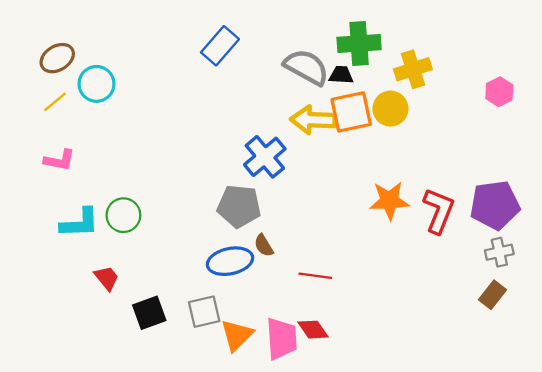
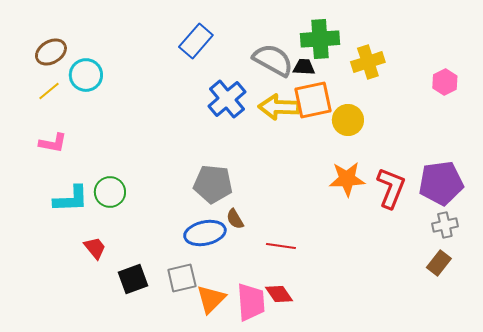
yellow circle: (390, 109) -> (348, 120), moved
blue cross: (265, 157) -> (227, 99), moved

